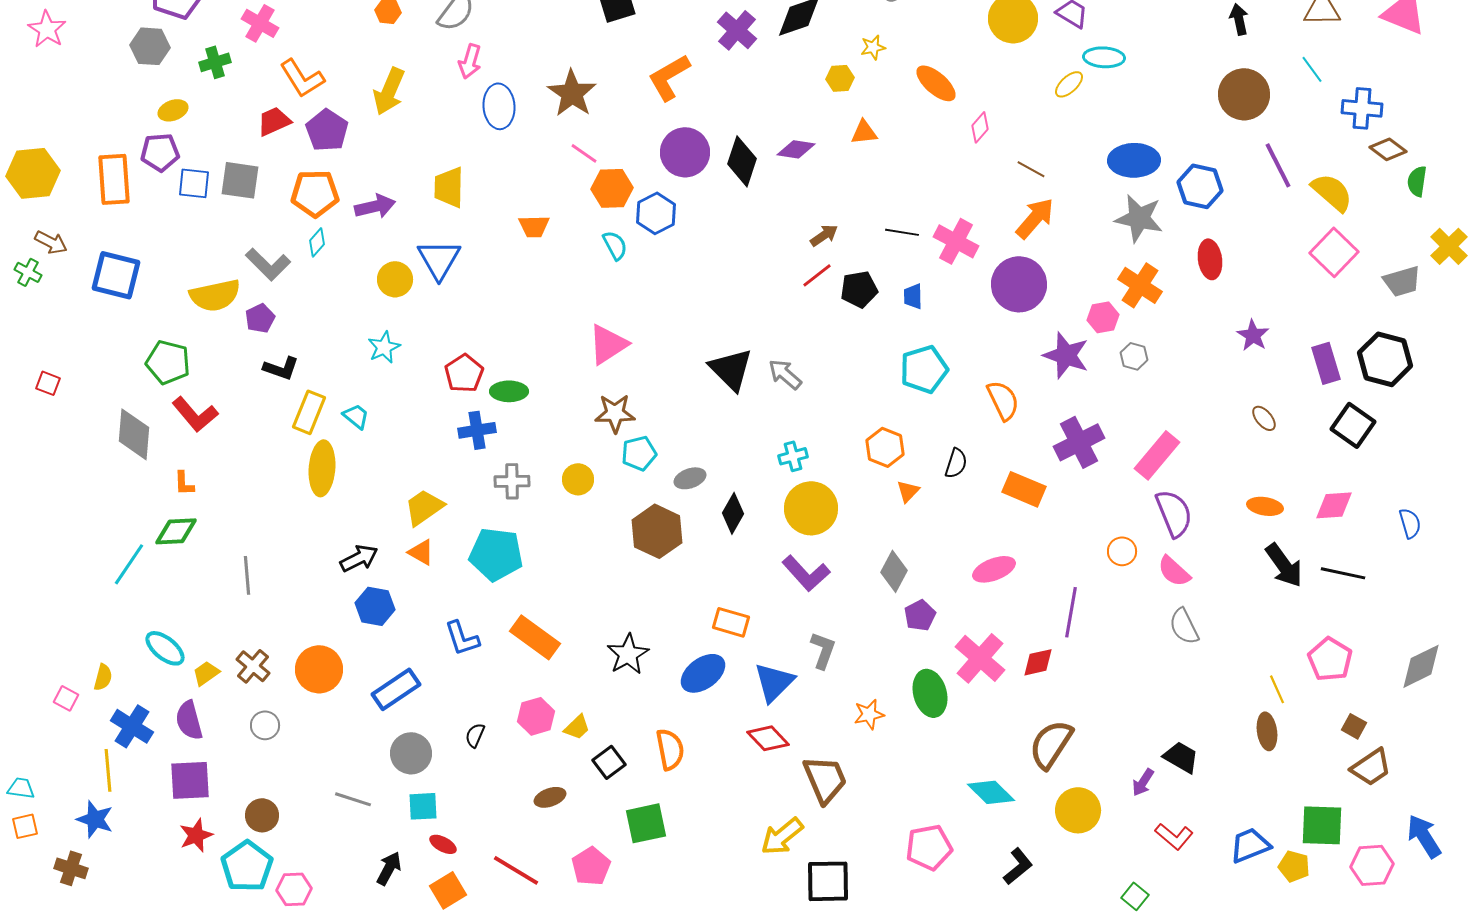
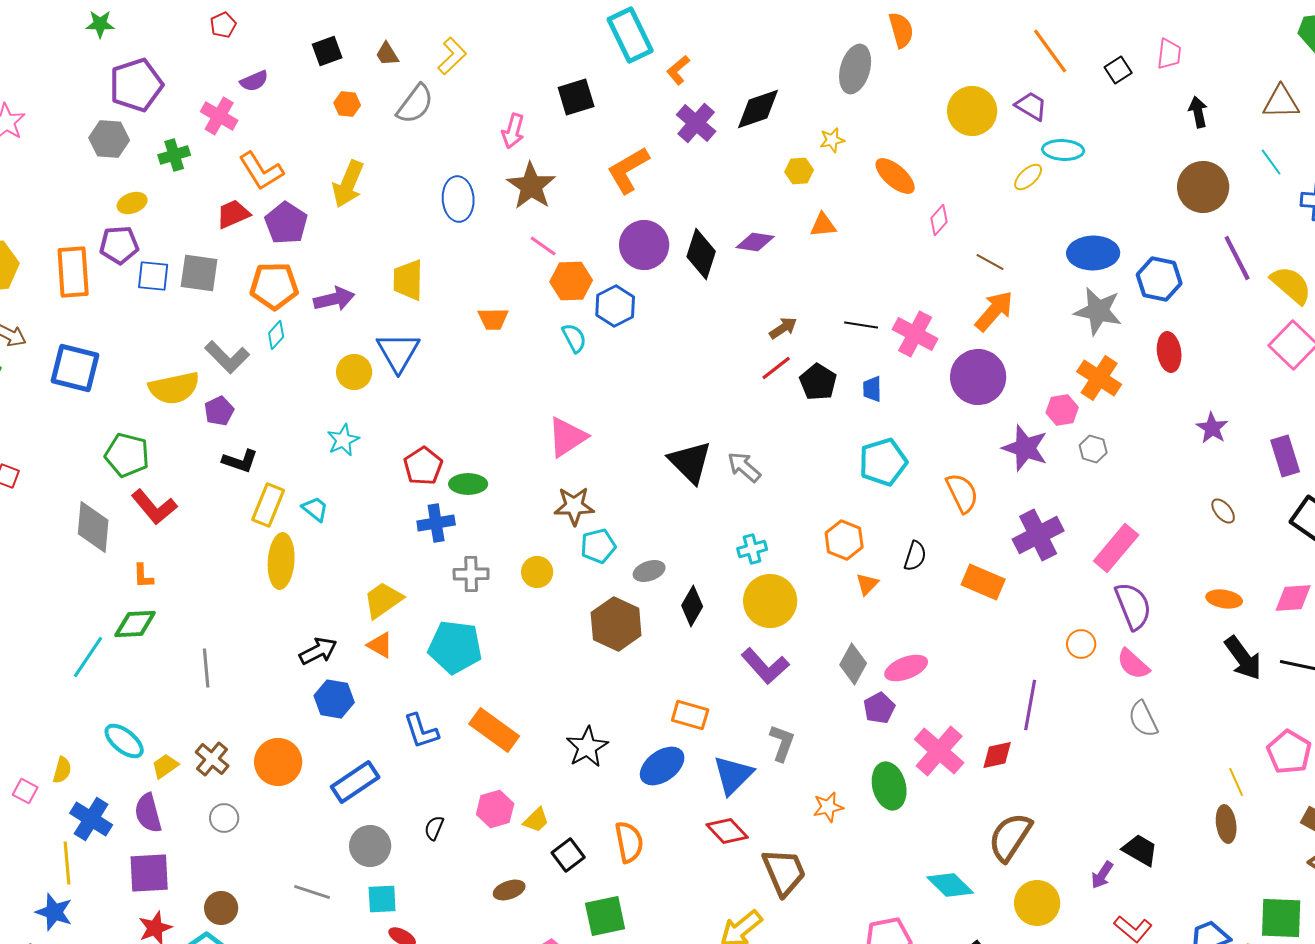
pink arrow: (470, 61) -> (513, 131), moved
black pentagon: (859, 289) -> (818, 382), turned -30
pink ellipse: (994, 569) -> (906, 668), moved

